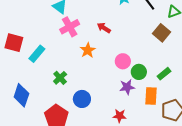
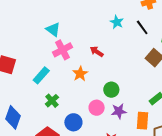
cyan rectangle: (37, 54) -> (41, 75), moved
pink circle: (123, 61) -> (97, 108), moved
green circle: (139, 72) -> (111, 90), moved

